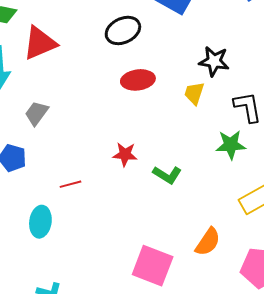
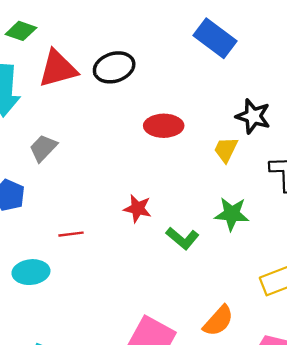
black ellipse: (123, 30) -> (114, 67), moved
green star: (231, 145) -> (232, 214), moved
cyan ellipse: (40, 222) -> (31, 272), turned 68

